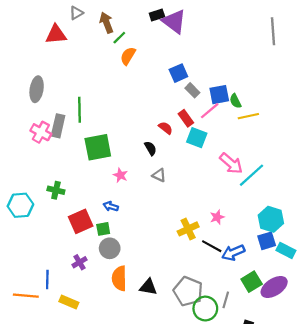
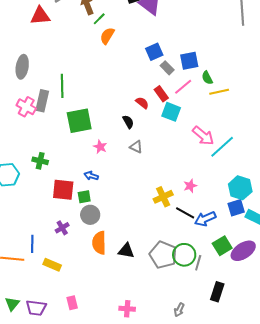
blue square: (219, 95) -> (189, 61), moved
red square: (81, 221) -> (63, 190), turned 30
green circle: (205, 308) -> (184, 255), moved

